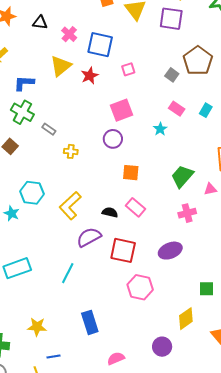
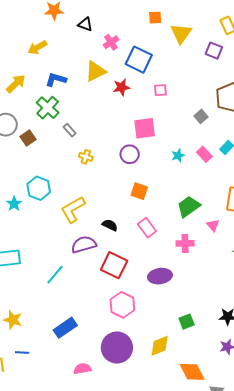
purple square: (171, 19) -> (214, 51), size x0.7
gray square: (172, 75) -> (201, 116), moved
pink rectangle: (177, 109) -> (204, 154), moved
pink triangle: (210, 189) -> (213, 225), turned 48
pink rectangle: (136, 207) -> (147, 228), moved
green square: (206, 289) -> (187, 322), turned -35
blue rectangle: (90, 322) -> (65, 328), turned 60
purple circle: (162, 347) -> (117, 348), moved, size x1.6

